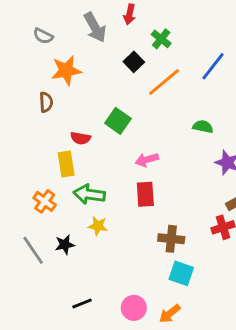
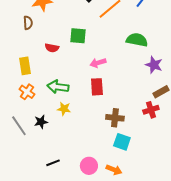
green square: (118, 121) -> (78, 36), turned -30
green semicircle: (203, 127) -> (137, 40), size x1.5
yellow rectangle: (66, 164) -> (25, 66), moved
orange arrow: (170, 314) -> (114, 170), turned -119

